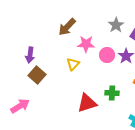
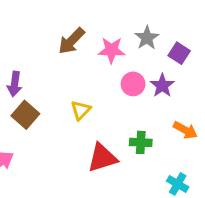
pink star: (86, 44) -> (111, 50), moved
yellow triangle: (73, 64) -> (81, 110), moved

